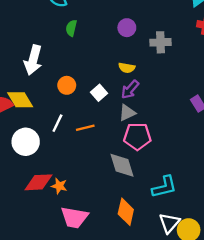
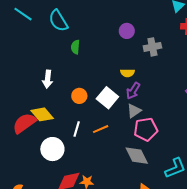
purple circle: (127, 28) -> (127, 31), moved
white arrow: (33, 60) -> (48, 79), size x0.7
white square: (99, 93) -> (107, 98), size x1.5

